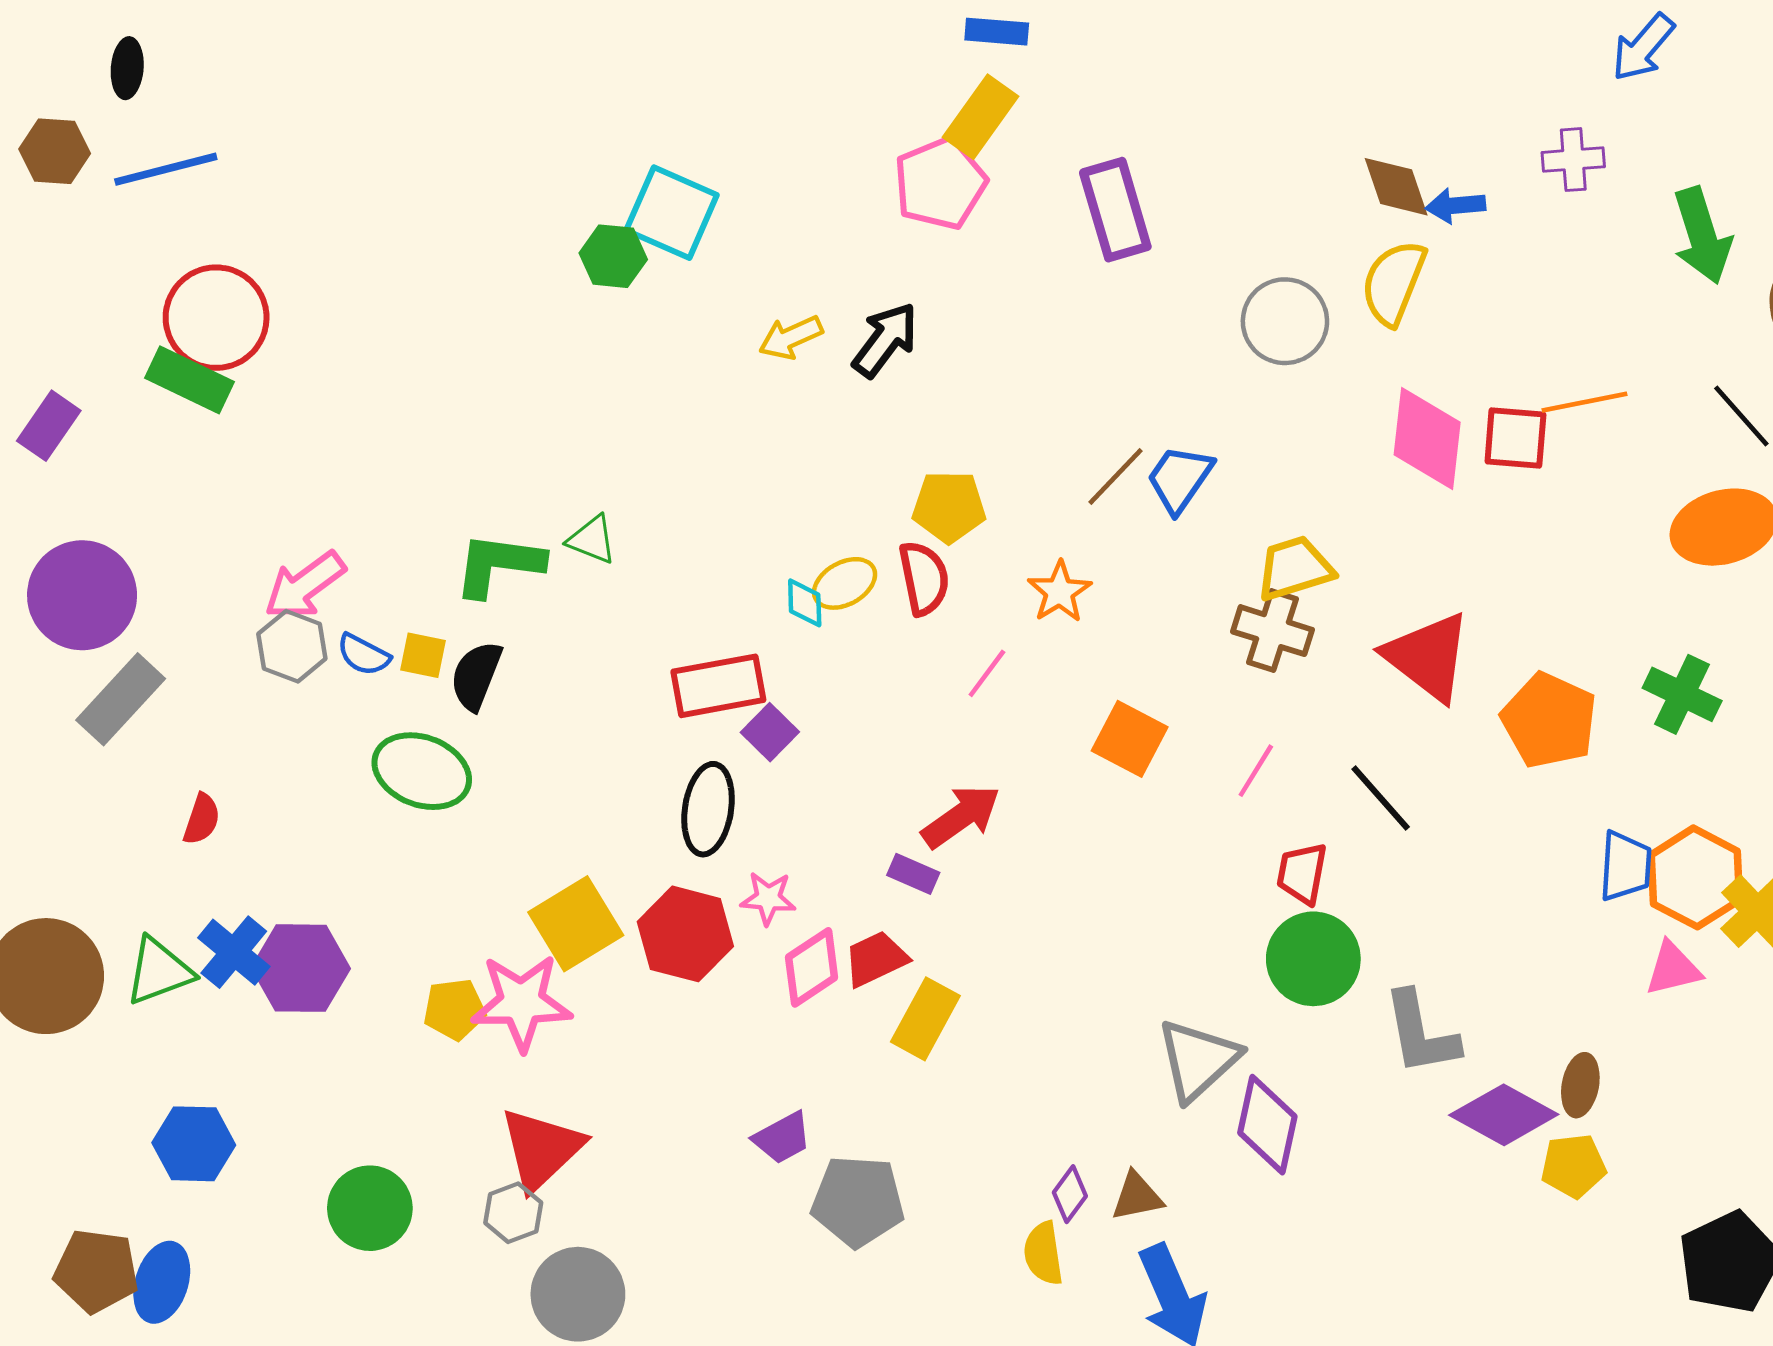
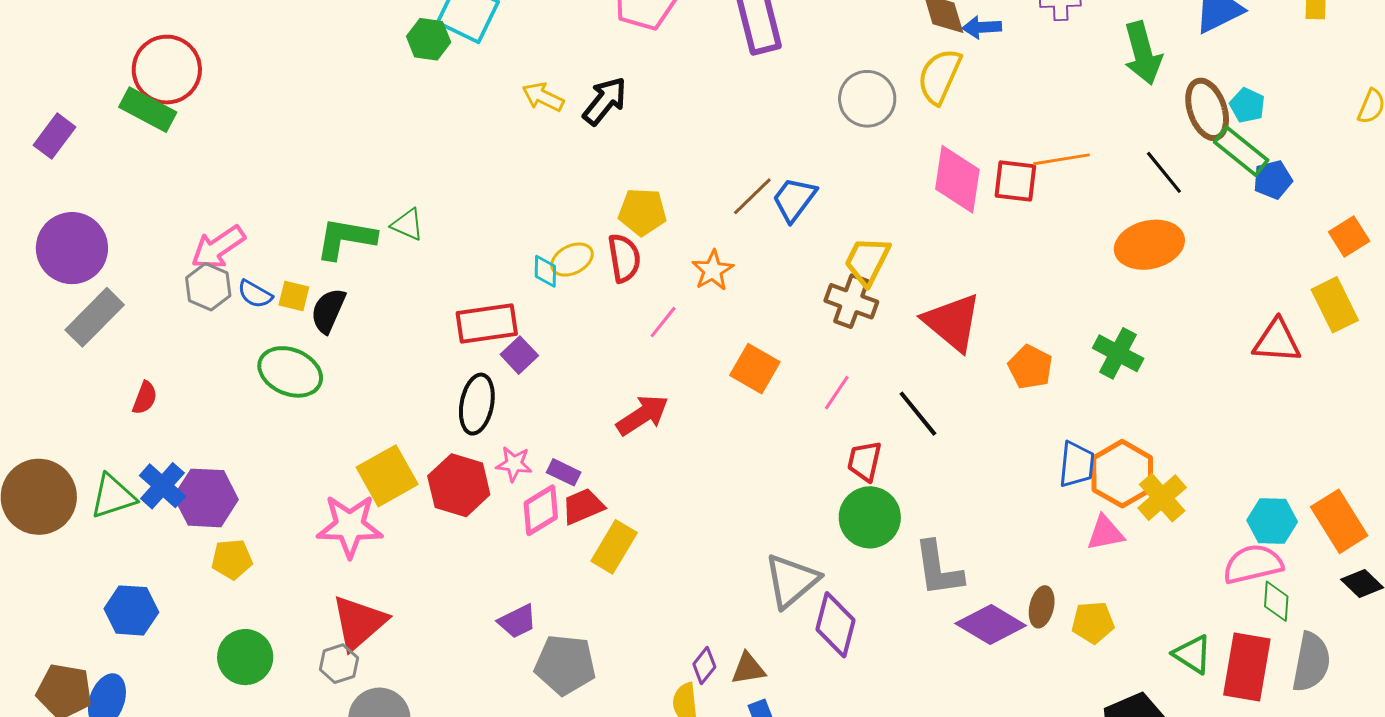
yellow arrow: (791, 337) -> (543, 97), turned 48
yellow trapezoid: (1295, 568) -> (867, 261), turned -48
orange pentagon: (1549, 720) -> (1030, 367), size x0.7
purple rectangle: (913, 874) -> (564, 472), moved
yellow pentagon: (454, 1009) -> (232, 559), moved
yellow pentagon: (1573, 1166) -> (1093, 622), moved

